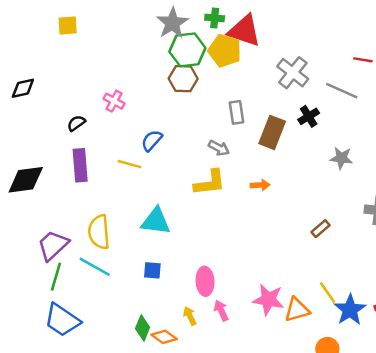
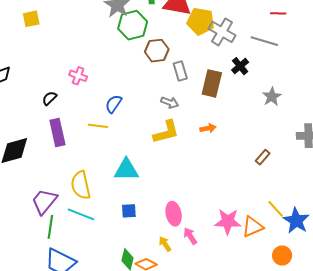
yellow pentagon: (225, 51) -> (201, 21), moved
brown hexagon: (183, 79) -> (157, 51), moved
gray star: (341, 158) -> (272, 97), turned -30

